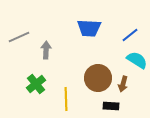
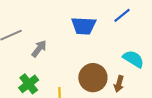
blue line: (130, 35) -> (122, 15), moved
gray arrow: (46, 50) -> (39, 49), turned 36

